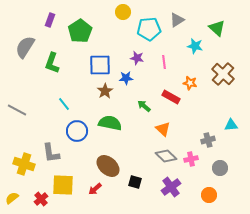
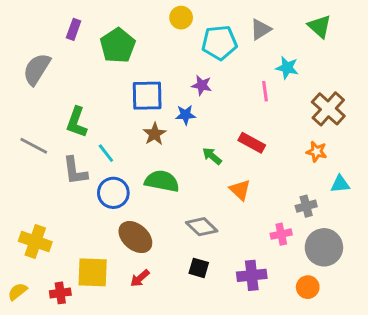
green triangle: (217, 28) -> (319, 26), moved
pink line: (164, 62) -> (265, 91), moved
green L-shape: (52, 63) -> (76, 122), moved
orange star: (190, 83) -> (317, 152), moved
cyan line: (64, 104) -> (106, 153), moved
gray line: (17, 110) -> (34, 146), moved
gray L-shape: (51, 153) -> (75, 171), moved
gray diamond: (166, 156) -> (202, 227), moved
brown ellipse: (108, 166) -> (135, 237), moved
gray circle: (220, 168) -> (324, 247), size x1.6
purple cross: (171, 187) -> (252, 275), turned 30
red cross: (41, 199) -> (60, 293), turned 32

